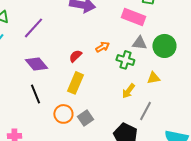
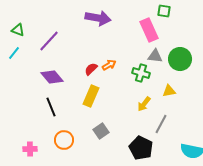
pink rectangle: (133, 17) -> (149, 30), turned 45
orange arrow: (102, 47) -> (109, 65), moved
orange circle: (63, 114) -> (64, 140), moved

